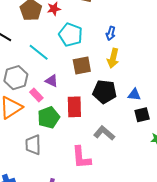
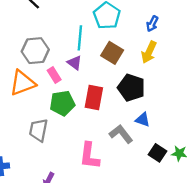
cyan line: (39, 52) -> (80, 38), moved, turned 45
brown square: (82, 66) -> (112, 53), turned 30
blue triangle: (134, 95) -> (143, 120), moved
black square: (142, 115) -> (157, 153), moved, turned 35

